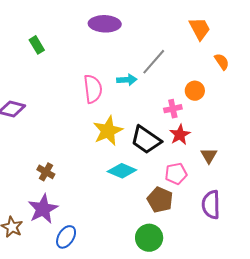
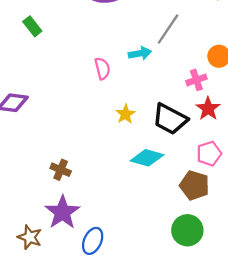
pink semicircle: (93, 89) -> (102, 68), size x0.7
yellow star: (108, 131) -> (125, 114), size x0.6

